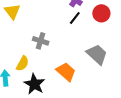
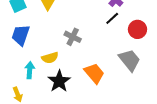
red circle: (101, 13) -> (137, 29), moved
yellow semicircle: (22, 64) -> (50, 58), turned 35

